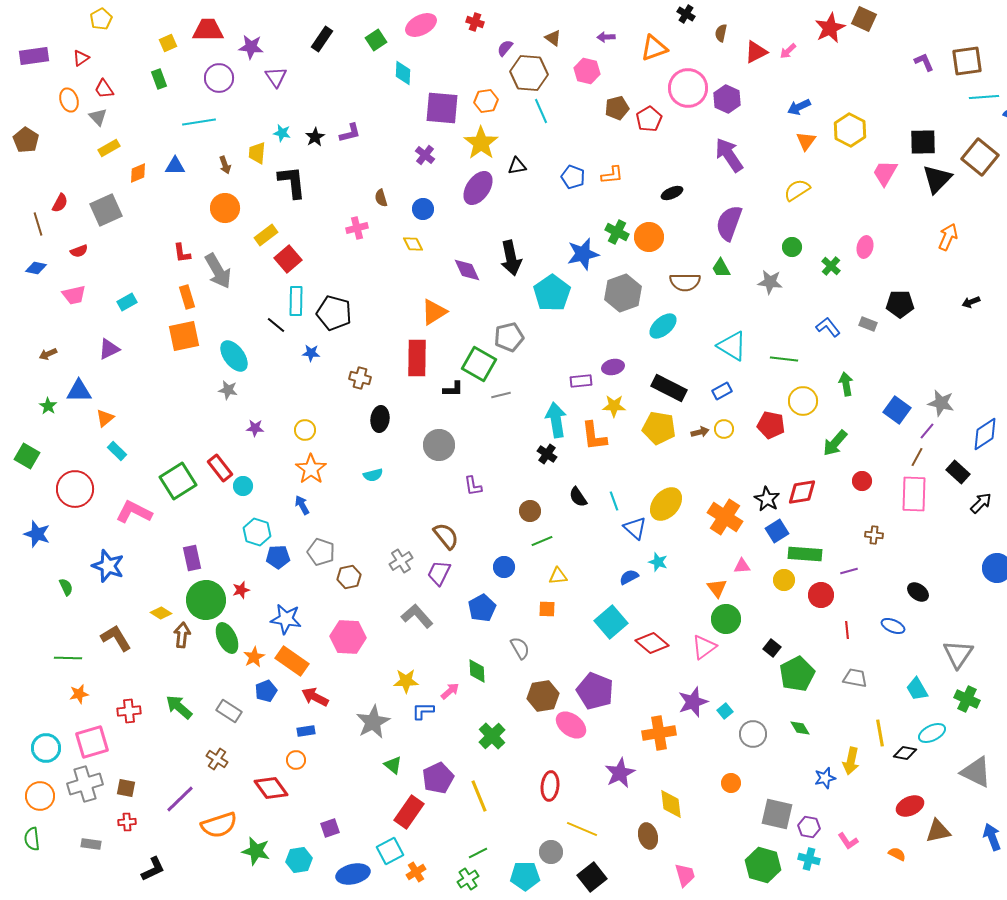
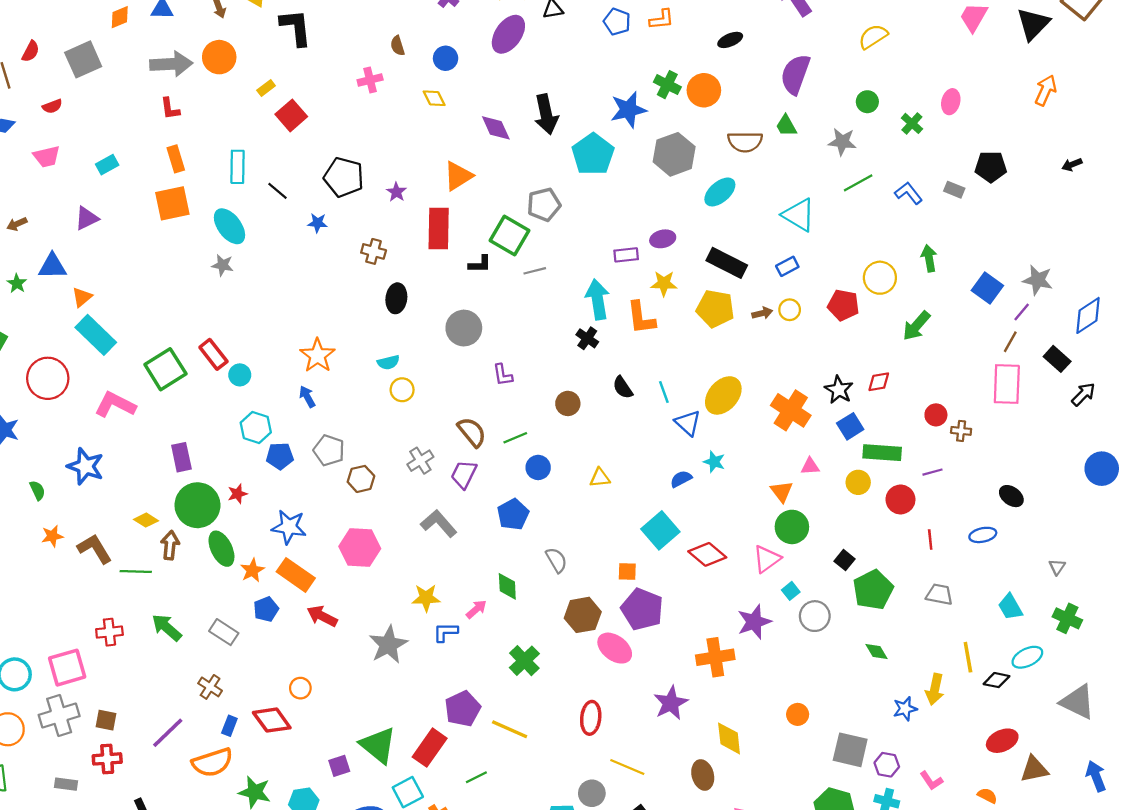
yellow rectangle: (266, 235) -> (266, 88), size x0.7
gray arrow: (218, 271) -> (171, 64), moved, turned -63
cyan rectangle: (296, 301) -> (237, 167), moved
green line: (784, 359) -> (858, 183), moved, turned -36
purple star: (255, 428) -> (396, 192), moved, turned 30
yellow circle: (305, 430) -> (402, 390), moved
cyan rectangle: (117, 451) -> (96, 335), size x1.8
red circle: (862, 481) -> (936, 415), moved
red diamond: (802, 492) -> (879, 382), size x0.7
green line: (542, 541) -> (515, 438), moved
orange square: (547, 609) -> (627, 572), moved
blue ellipse: (893, 626) -> (983, 535), turned -35
gray triangle: (958, 654) -> (1057, 567), size x0.5
green line: (68, 658) -> (136, 572), moved
orange star: (79, 694) -> (52, 536), moved
cyan square: (725, 711) -> (791, 591), moved
blue rectangle: (306, 731) -> (229, 726), moved, turned -60
gray circle: (753, 734) -> (815, 616), moved
green triangle: (393, 765) -> (378, 745), moved, size x1.8
yellow line: (479, 796) -> (510, 729), turned -44
red cross: (127, 822) -> (107, 759), size x1.4
green line: (478, 853) -> (476, 777), moved

